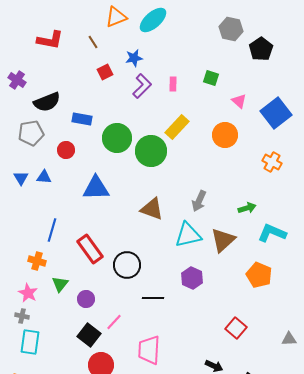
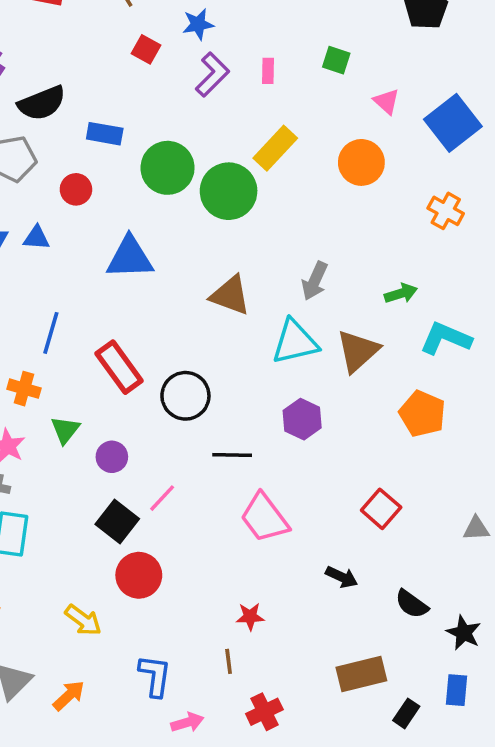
red square: (105, 72) -> (146, 49), turned -35
pink trapezoid: (149, 350) -> (264, 518), moved, turned -40

